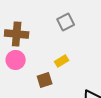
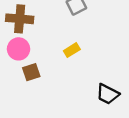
brown square: (45, 80) -> (31, 72), moved

